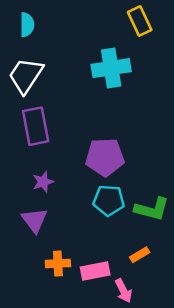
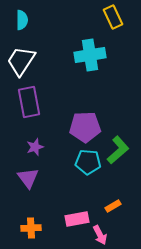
green L-shape: (152, 209) -> (118, 150), moved, turned -56
orange cross: (58, 263) -> (31, 228), moved

